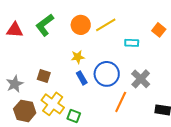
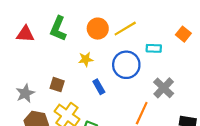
green L-shape: (45, 25) -> (58, 29), turned -30
yellow star: (78, 57) -> (86, 59), moved
blue circle: (107, 74) -> (126, 65), moved

